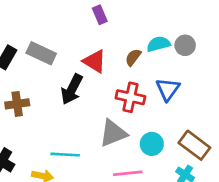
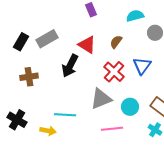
cyan semicircle: (158, 44) -> (135, 16), moved
gray rectangle: (41, 53) -> (47, 39), turned -55
red cross: (130, 97) -> (114, 72), turned 30

